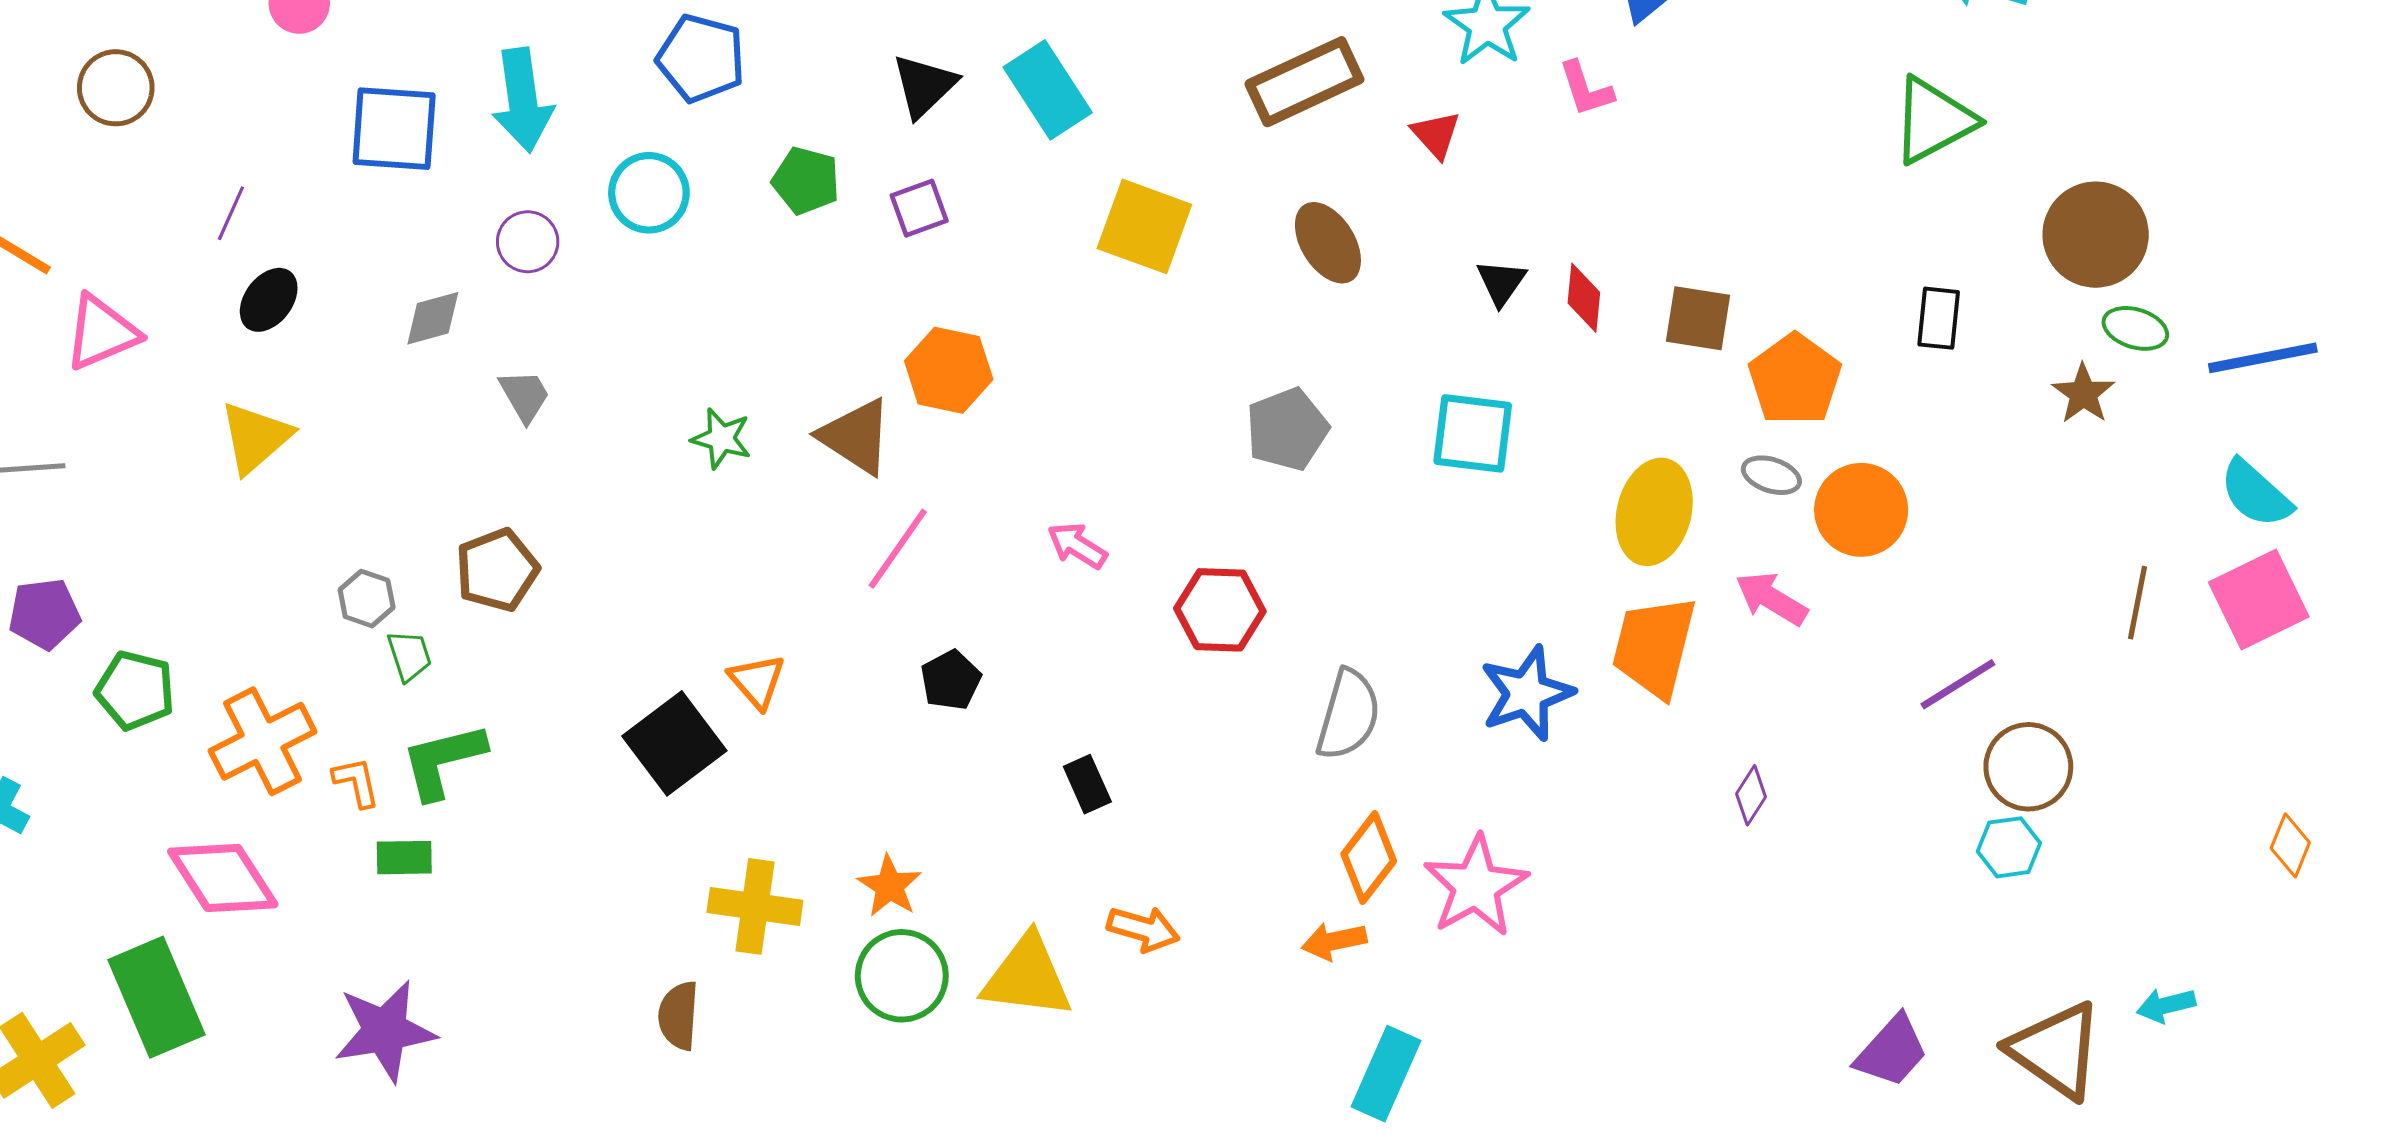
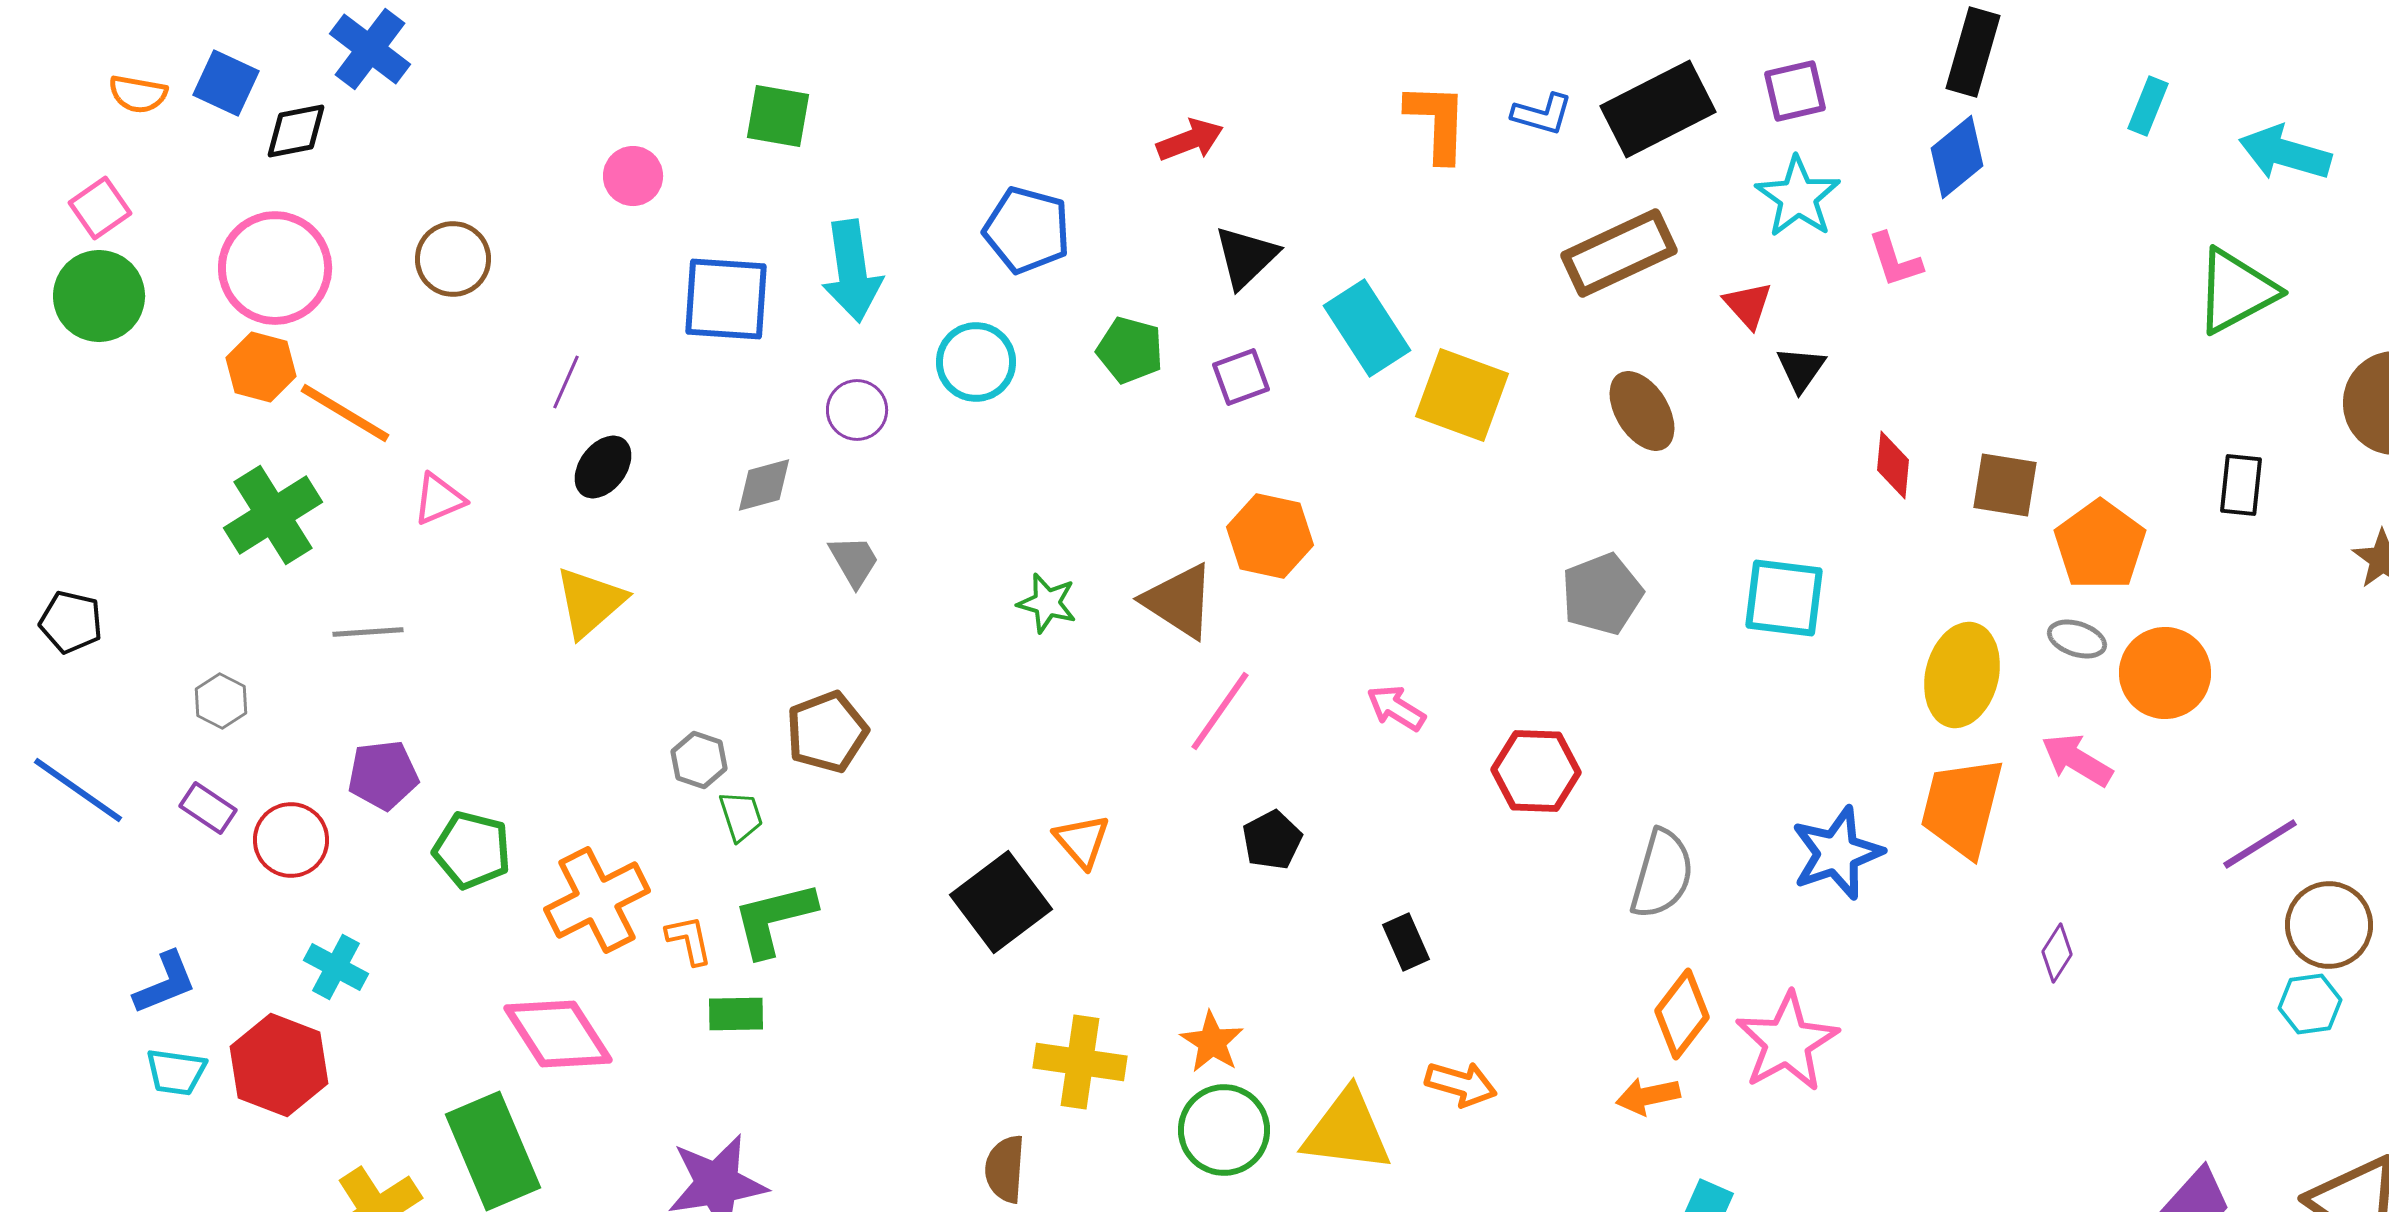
cyan rectangle: (1048, 90) -> (1367, 328), moved
black triangle: (1501, 283) -> (1801, 369), moved
pink triangle: (101, 332) -> (439, 499), size x0.7

